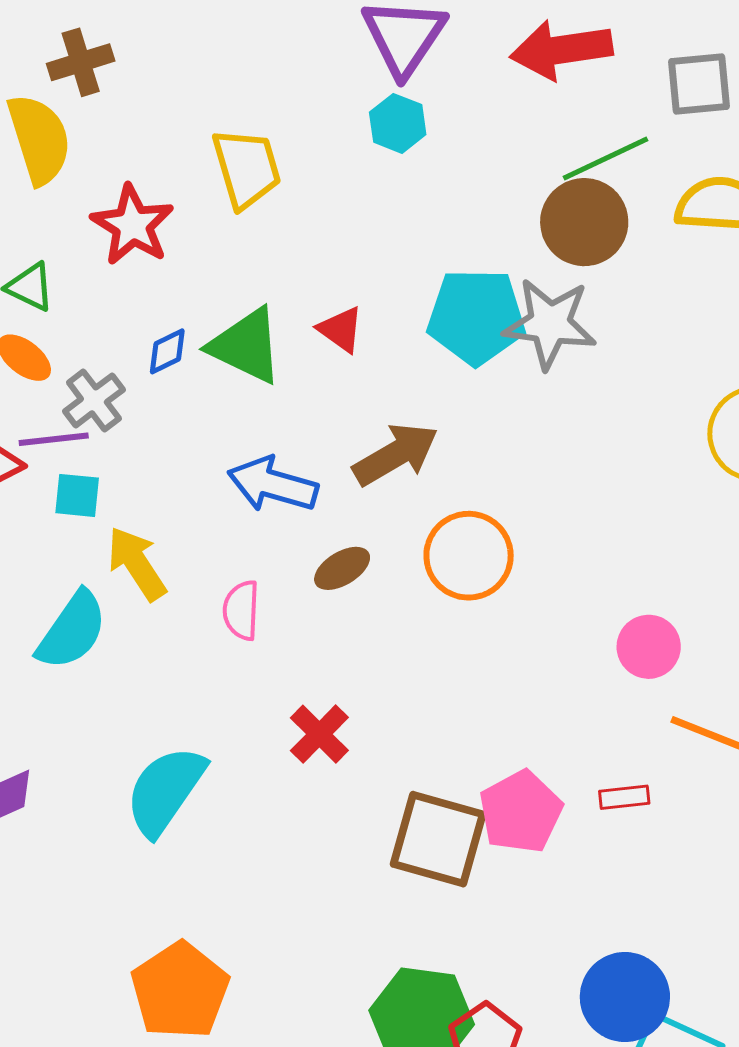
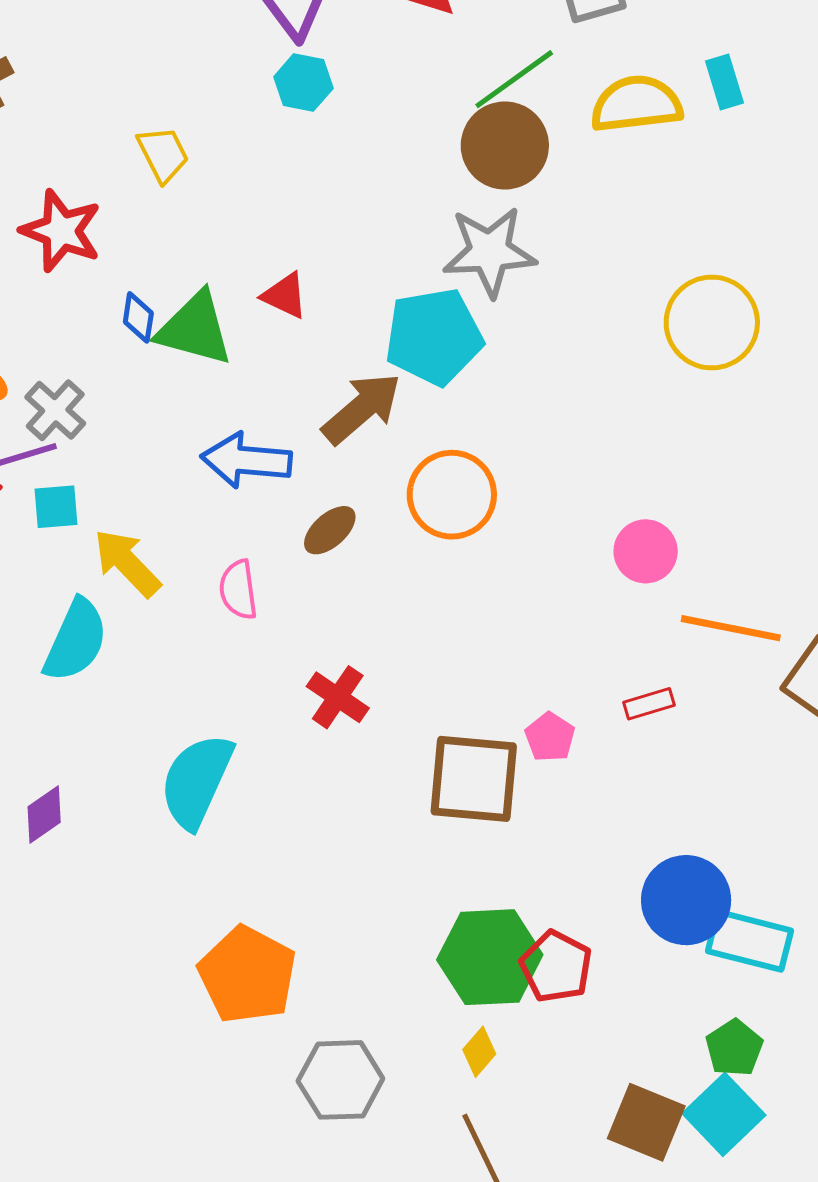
yellow trapezoid: (247, 168) -> (163, 154), size x0.7
cyan pentagon: (476, 317) -> (434, 337), moved
blue diamond: (167, 351) -> (138, 317), moved, turned -45
pink pentagon: (521, 812) -> (550, 737), size x0.6

